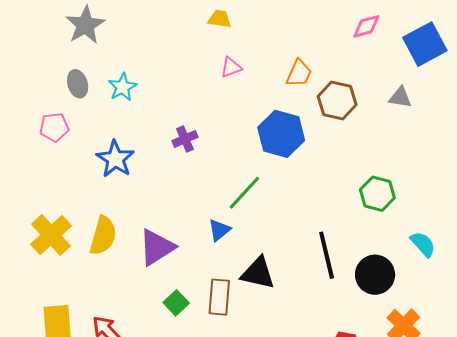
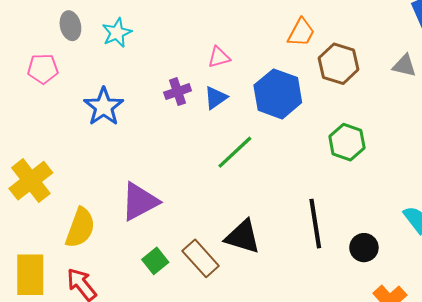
pink triangle: (231, 67) -> (219, 57), moved
green hexagon: (377, 194) -> (347, 142), moved
blue triangle: (219, 230) -> (216, 98), moved
yellow semicircle: (103, 236) -> (80, 228), moved
black circle: (375, 275) -> (364, 248), size x0.7
brown rectangle: (219, 297) -> (201, 258), turned -51

